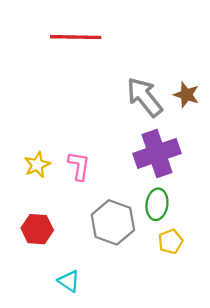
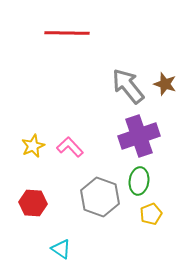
pink L-shape: (79, 166) -> (70, 147), turned -52

